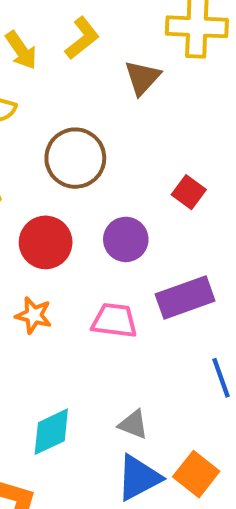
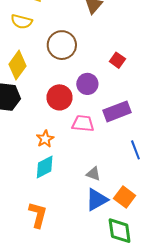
red circle: (46, 242) -> (60, 97), moved
orange star: (34, 315) -> (45, 139), moved, turned 30
cyan diamond: (51, 432) -> (45, 167), moved

